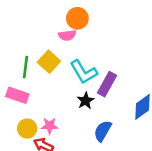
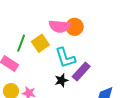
orange circle: (77, 18) -> (75, 27), moved
pink semicircle: (67, 35) -> (59, 26), size x1.5

